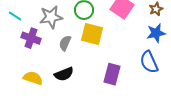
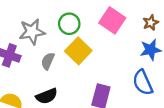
yellow square: (92, 34) -> (78, 51), turned 30

